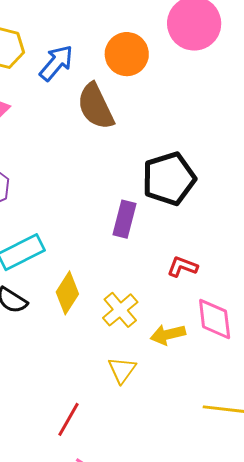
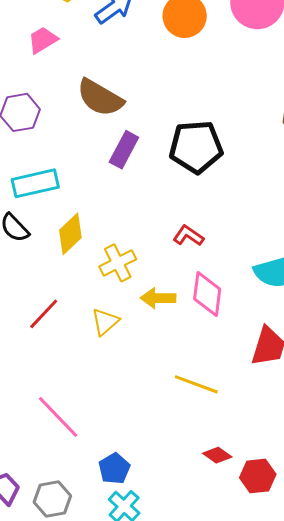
brown semicircle: (96, 106) -> (100, 98), moved, turned -48
purple rectangle: (125, 219) -> (124, 150), moved
red line: (68, 419) -> (44, 314), moved

